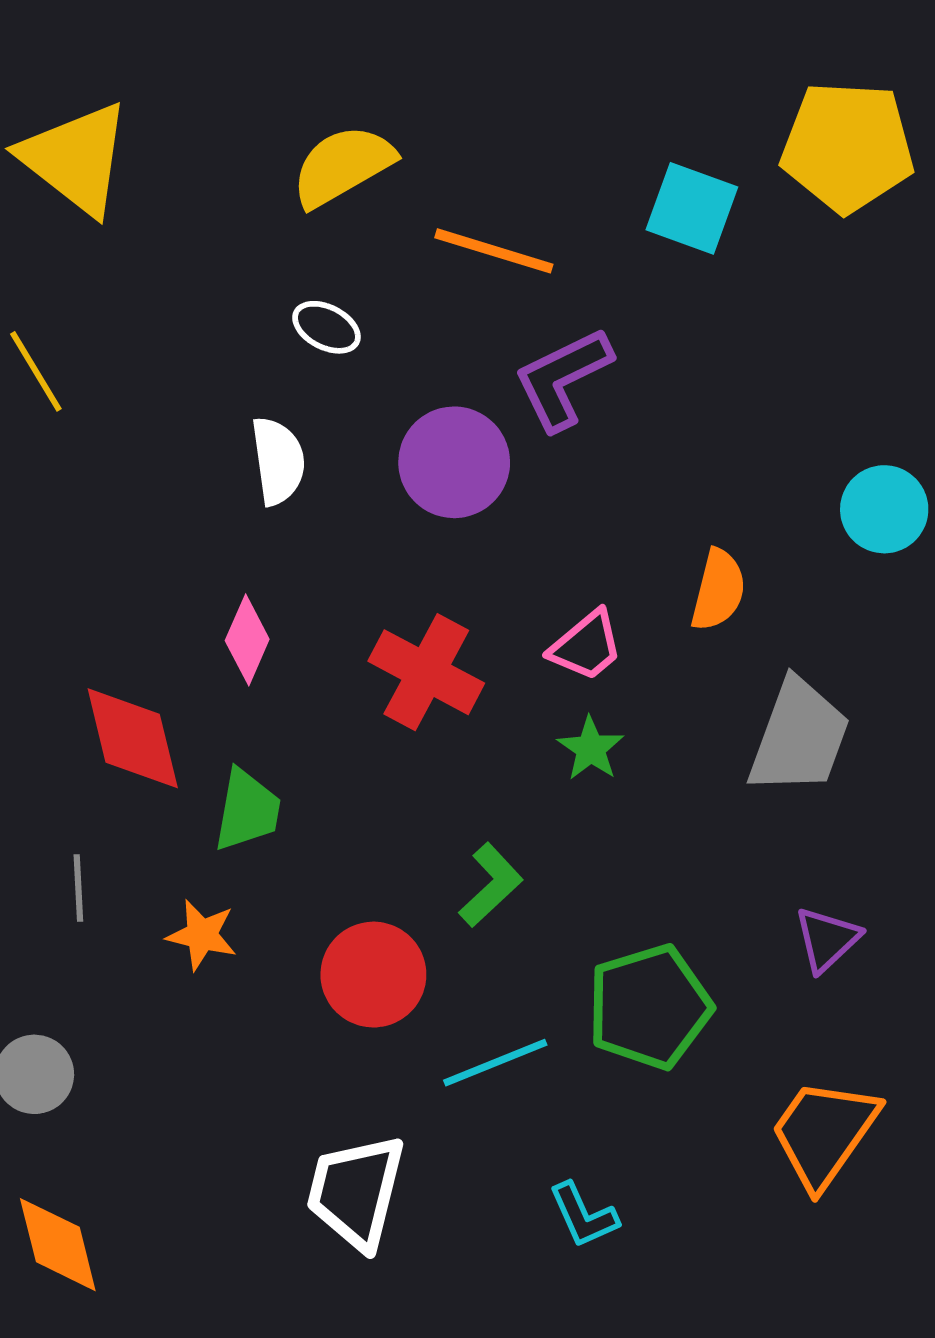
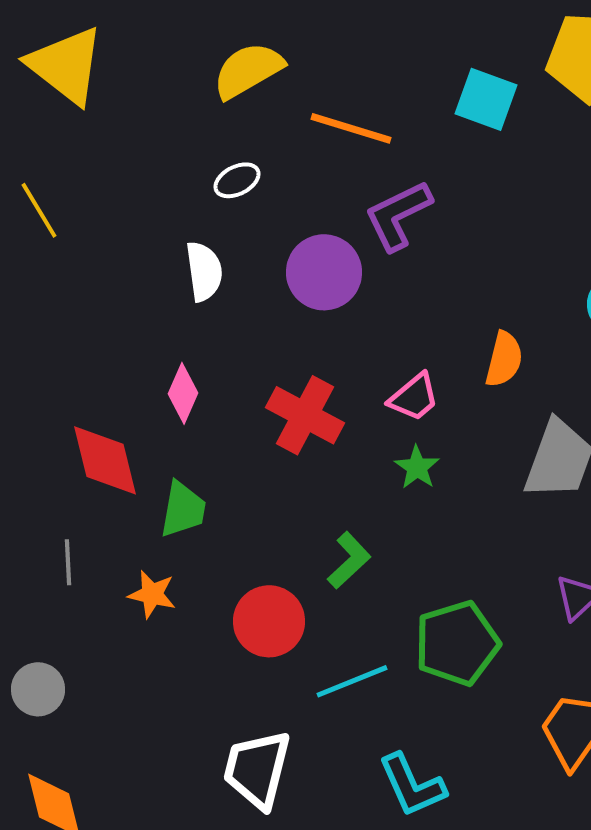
white ellipse: (326, 327) -> (237, 180), turned -54
cyan L-shape: (583, 1215) -> (412, 785), size x1.4

